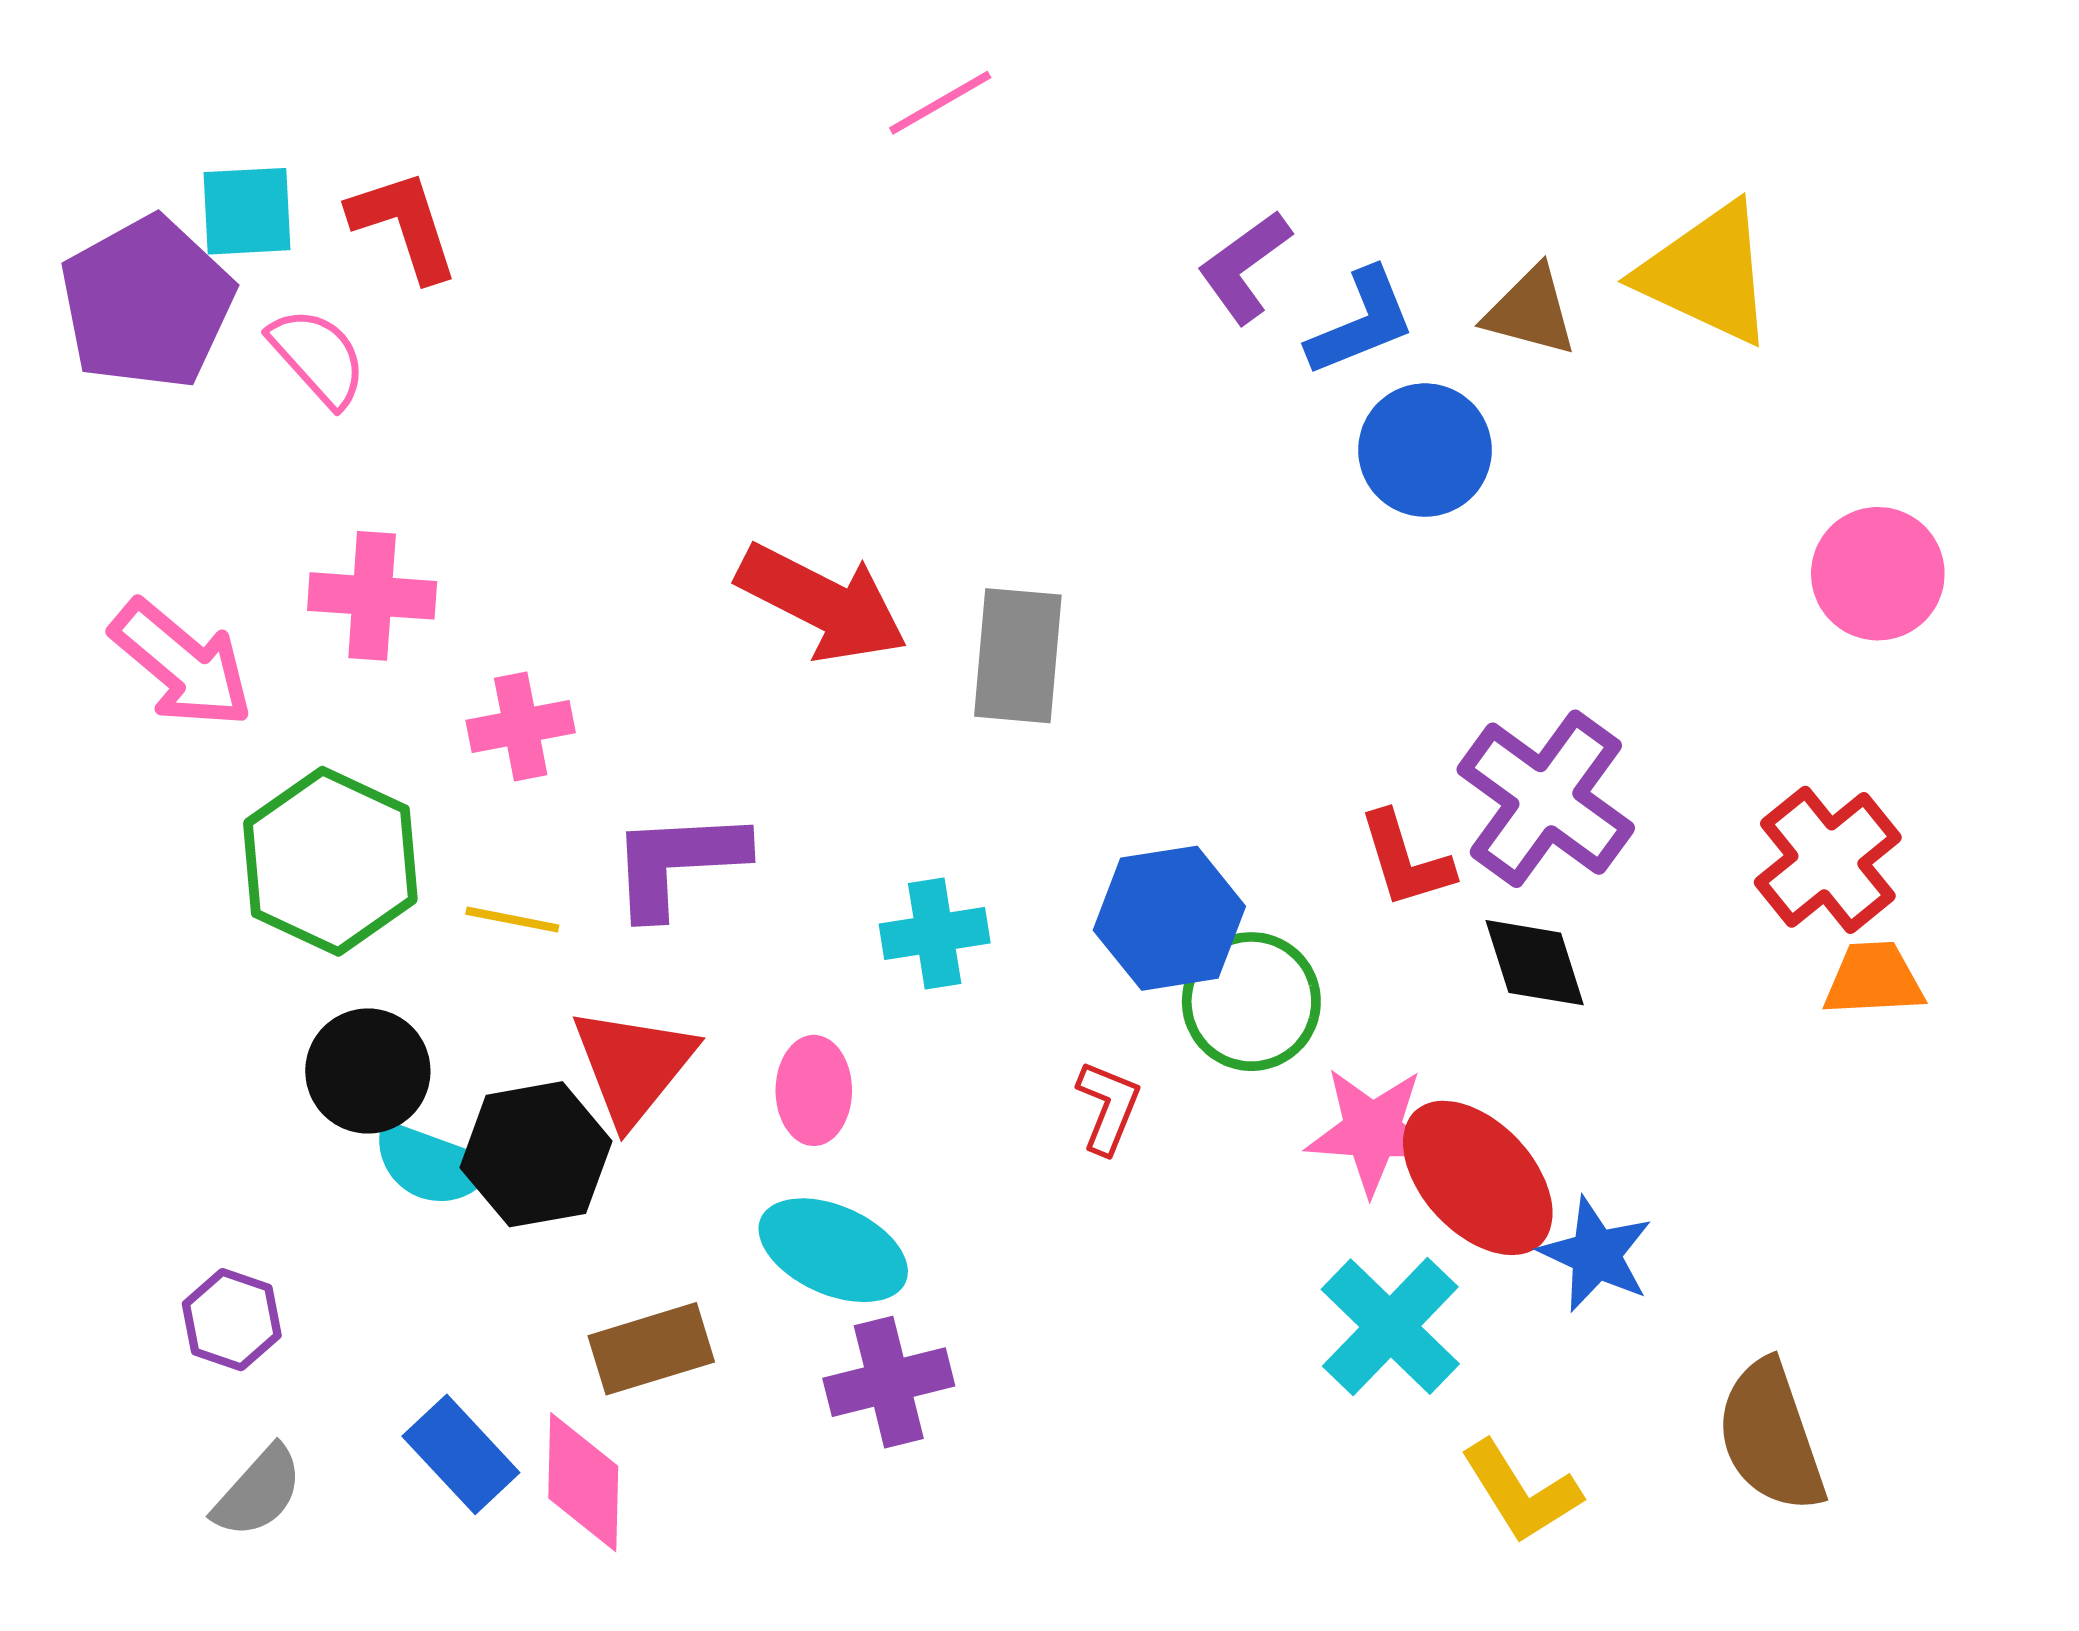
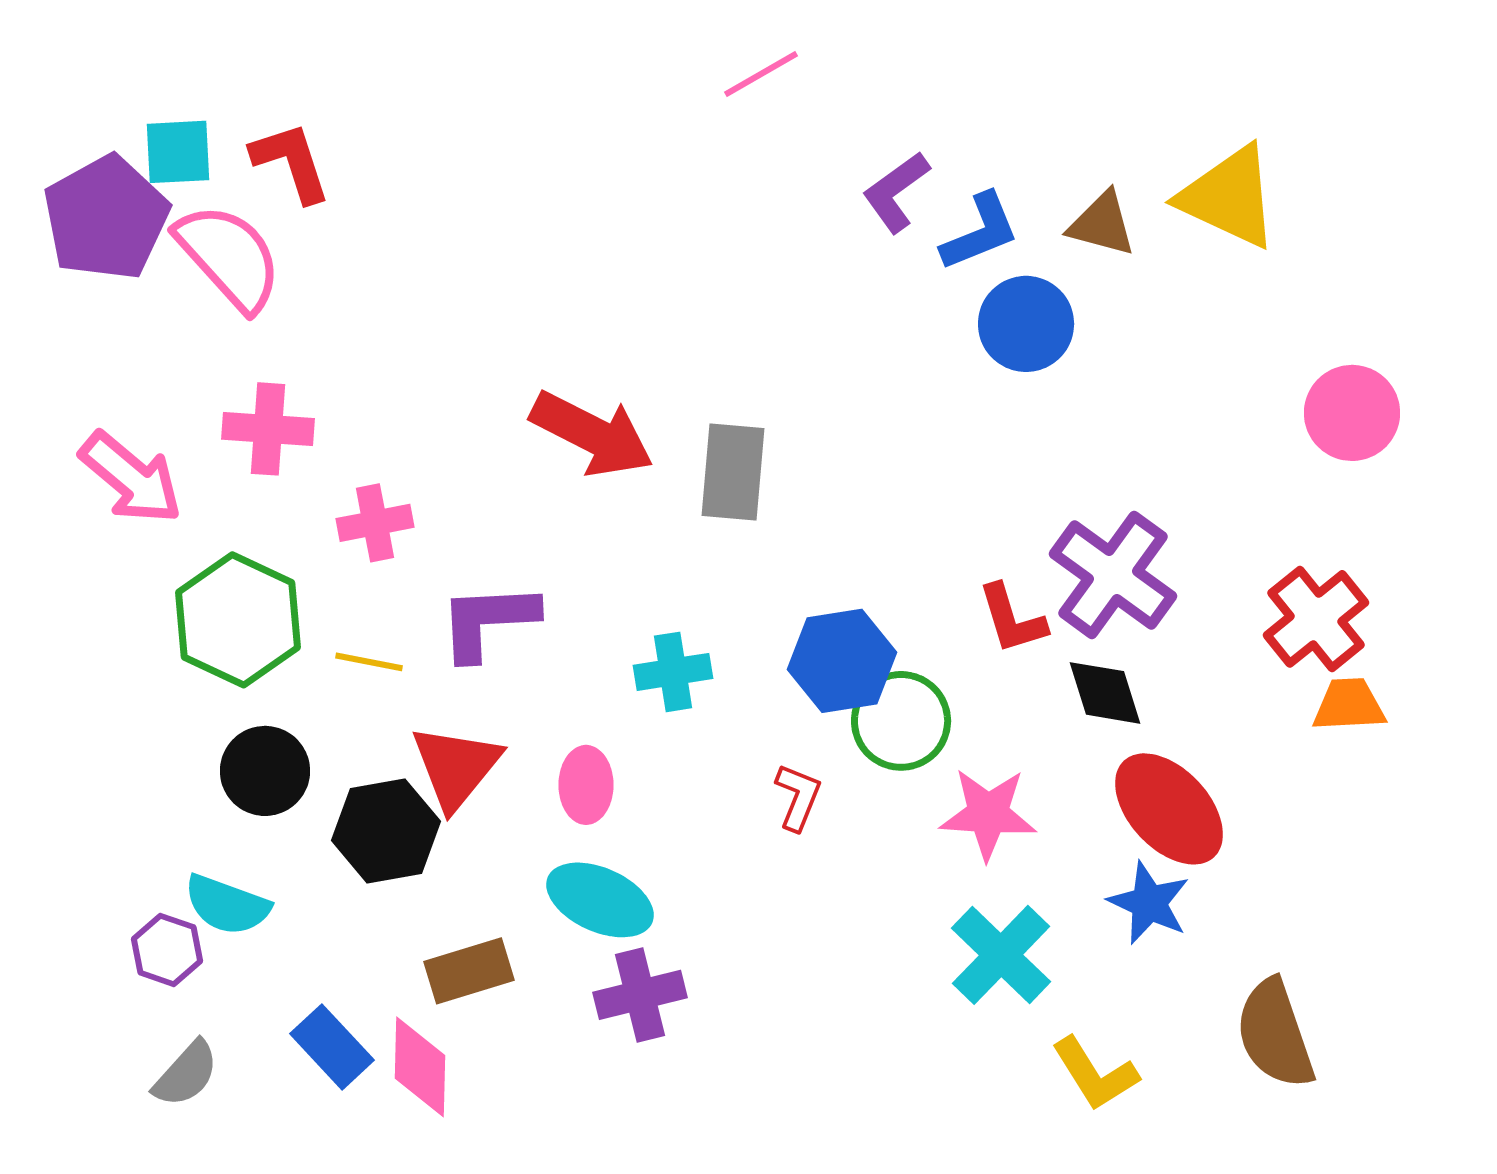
pink line: (940, 103) -> (761, 74), moved
pink semicircle: (318, 357) -> (229, 257), size x1.5
cyan semicircle: (432, 1164) -> (227, 905), moved
red ellipse: (1478, 1178) -> (1169, 809), moved

